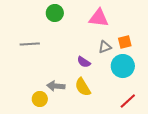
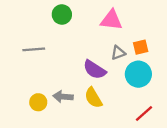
purple semicircle: (84, 62) -> (95, 70), size x1.5
yellow circle: (40, 99) -> (38, 102), moved

